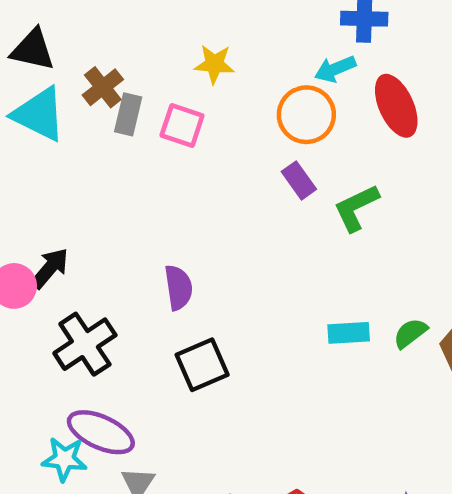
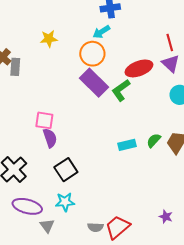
red ellipse: (396, 106) -> (139, 68), moved, turned -76
pink square: (182, 125) -> (44, 120), moved
purple rectangle: (299, 180) -> (94, 83), size x1.8
cyan star: (64, 459) -> (65, 202), moved

